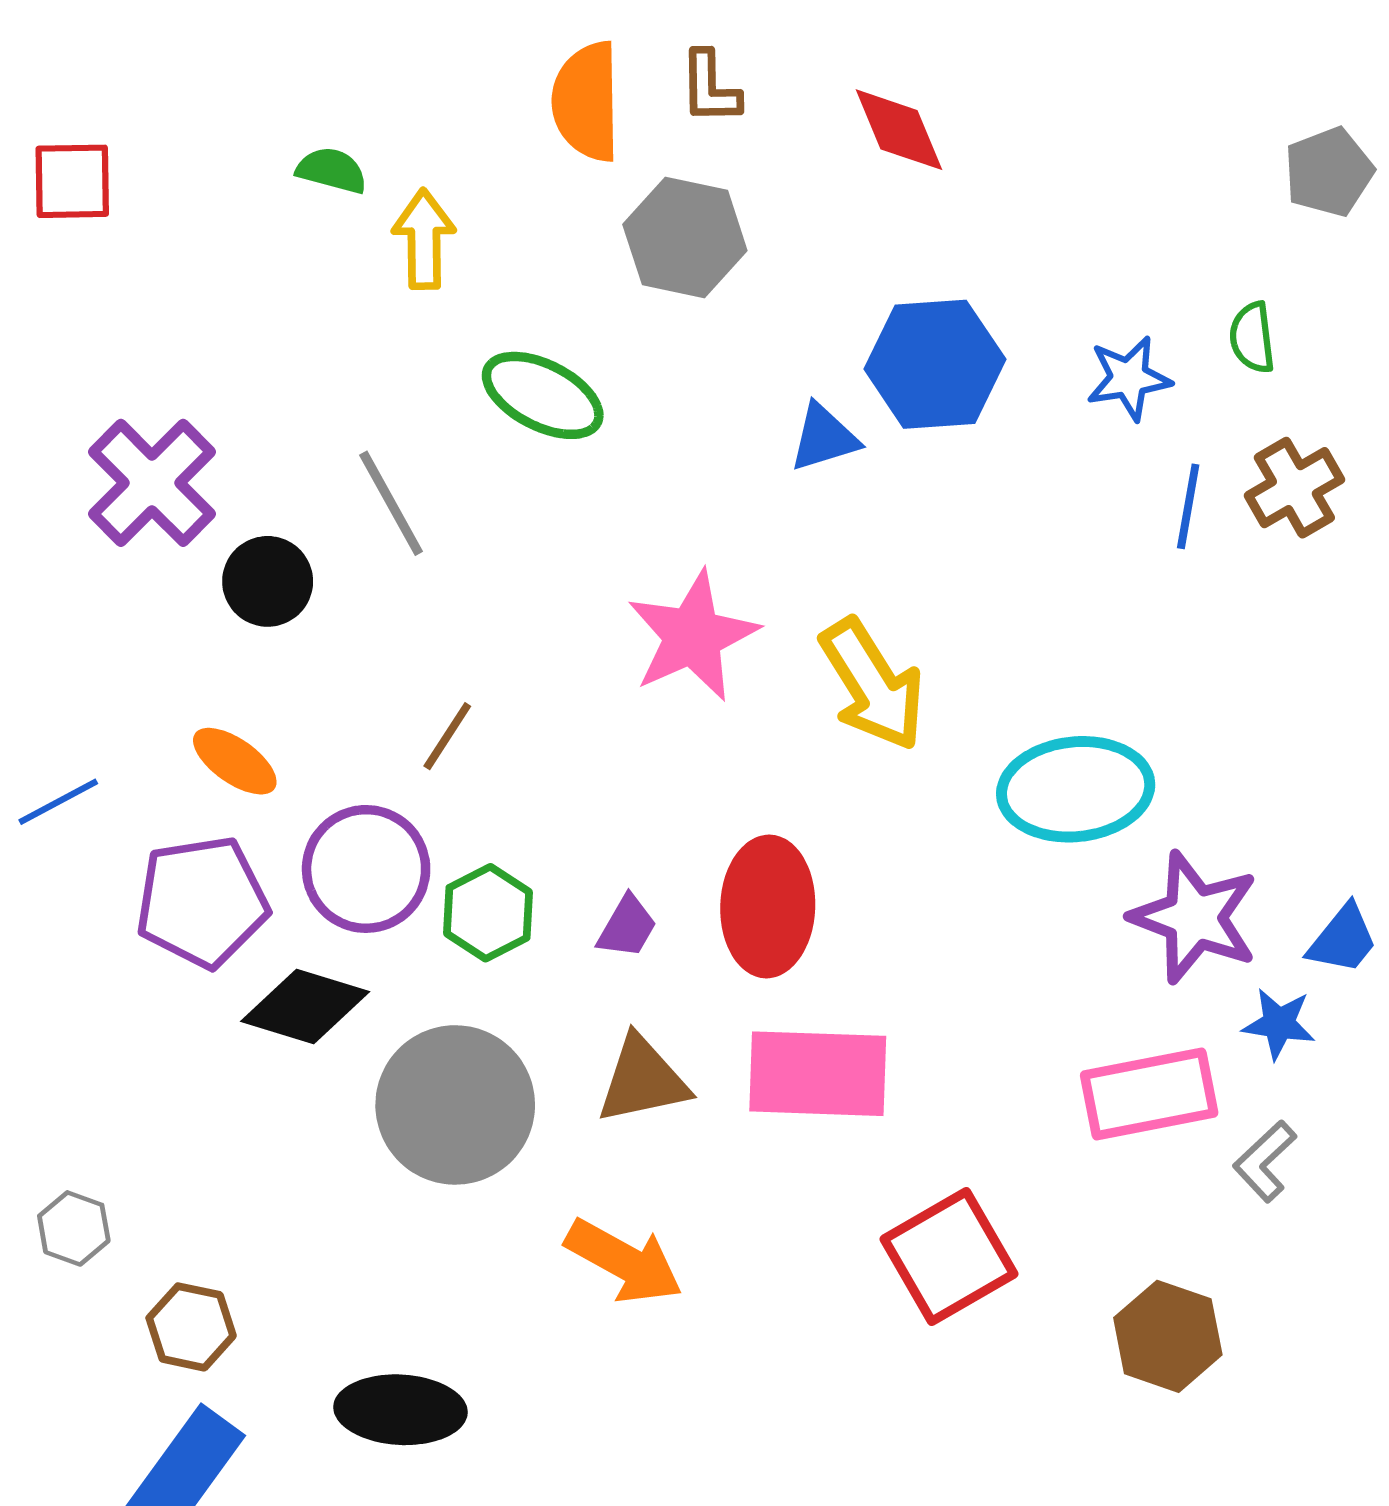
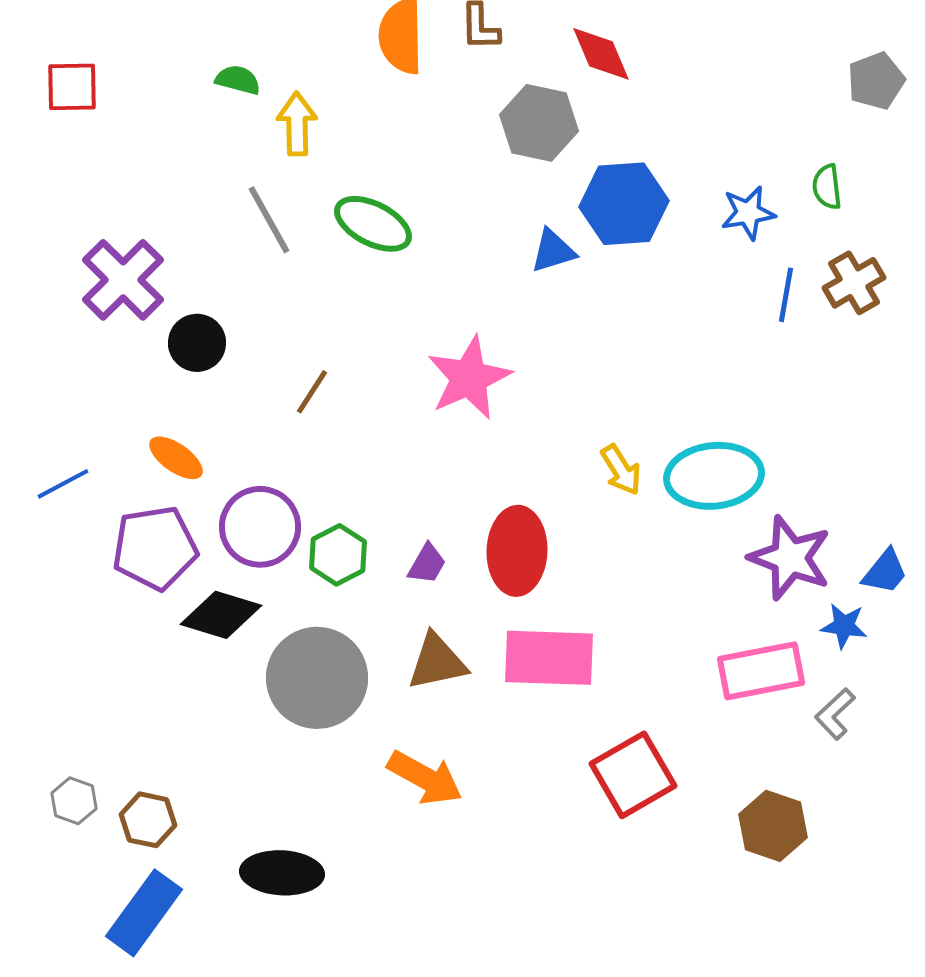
gray hexagon: (685, 238) -> (539, 123), moved
gray line: (391, 503) -> (269, 220), moved
yellow arrow: (872, 685) -> (621, 470), moved, size x0.6
brown line: (447, 736) -> (312, 392), moved
gray hexagon: (74, 1228) -> (74, 801), moved

